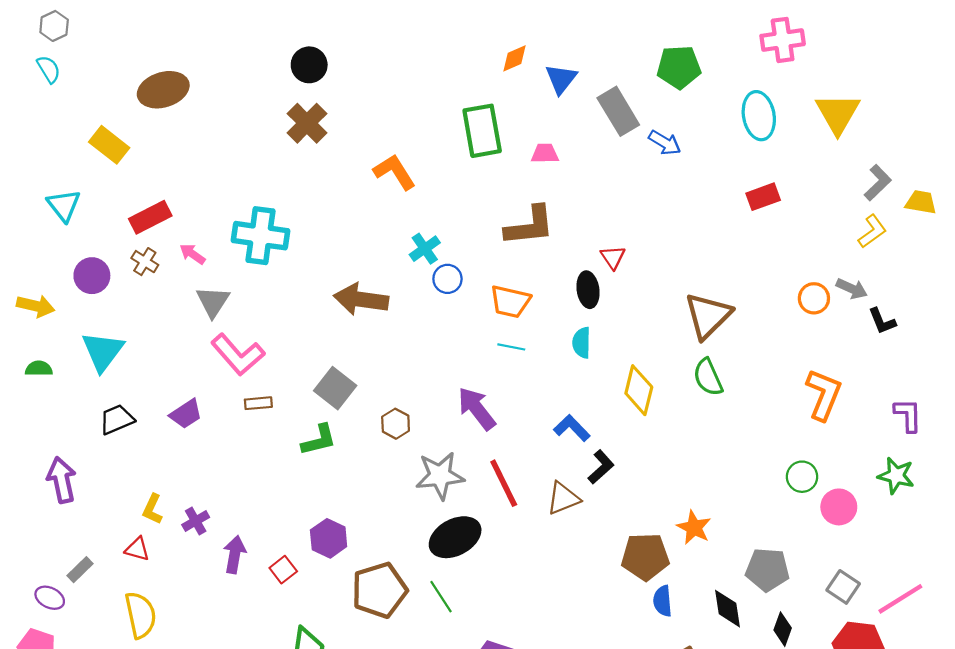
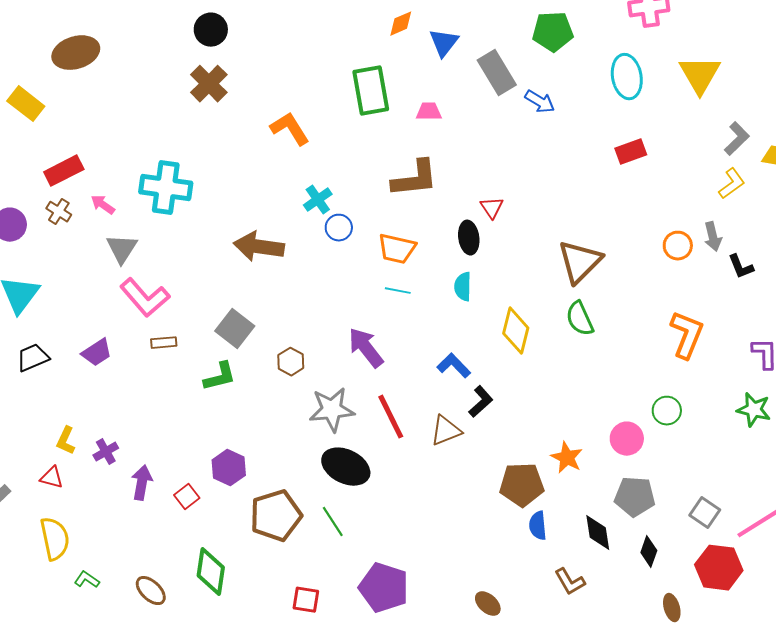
gray arrow: (852, 289) -> (713, 237), turned 52
pink circle: (839, 507) -> (627, 439), moved
black ellipse: (455, 537) -> (346, 467), turned 54

